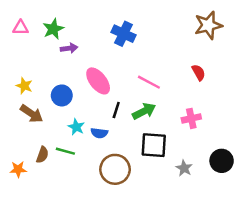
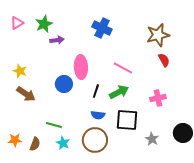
brown star: (208, 25) -> (158, 35), moved
pink triangle: (21, 28) -> (17, 23), turned -32
pink ellipse: (98, 81) -> (81, 67), turned 35
blue circle: (62, 95) -> (64, 84), moved
cyan star: (76, 127) -> (63, 143), moved
blue semicircle: (99, 133) -> (98, 115), moved
brown semicircle: (42, 155) -> (35, 144), moved

